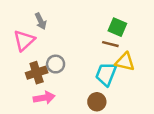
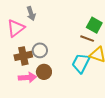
brown circle: (97, 102) -> (44, 72), moved

